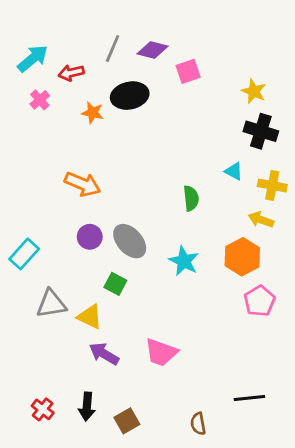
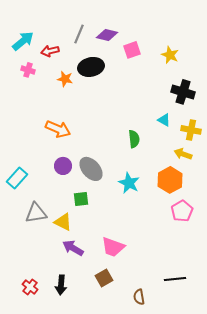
yellow star: (254, 91) -> (170, 55), moved
pink cross: (40, 100) -> (28, 70), turned -32
green square: (115, 284) -> (81, 199), turned -35
brown square: (127, 421) -> (104, 278), moved

